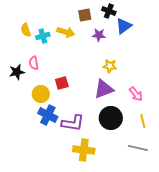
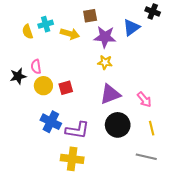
black cross: (109, 11) -> (153, 11), moved
purple star: (99, 35) -> (105, 37), size x1.5
cyan cross: (43, 36) -> (46, 24), moved
yellow star: (110, 66) -> (105, 62), moved
yellow circle: (41, 94) -> (43, 86), moved
yellow cross: (84, 150) -> (72, 159), moved

